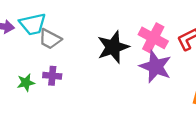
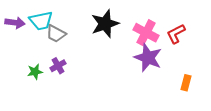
black star: (113, 47) -> (105, 24), moved
purple cross: (52, 76) -> (58, 66), turned -35

